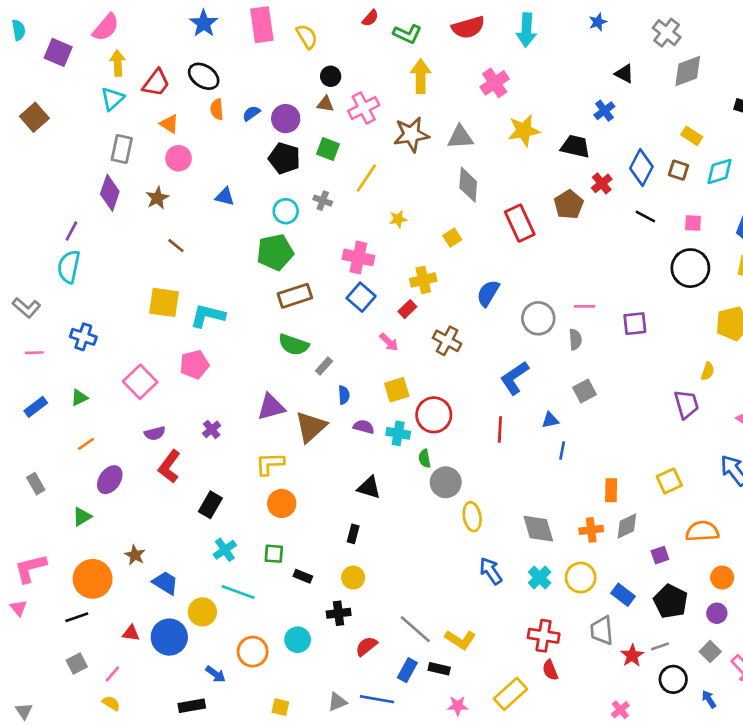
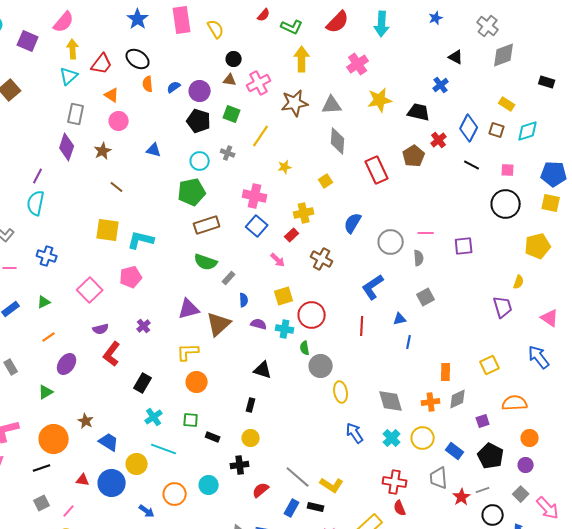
red semicircle: (468, 27) -> (338, 22), turned -30

